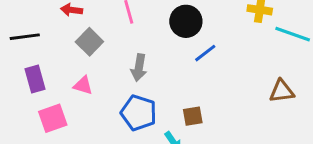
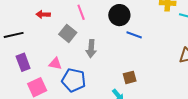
gray square: (89, 42) -> (68, 33), moved
blue line: (205, 53) -> (134, 35), turned 63
blue pentagon: (139, 113) -> (74, 80), moved

